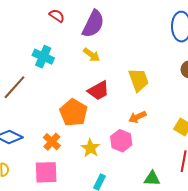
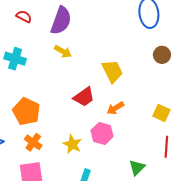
red trapezoid: (98, 91) -> (84, 97), moved
orange pentagon: (73, 112) -> (26, 111), moved
green triangle: (152, 179) -> (137, 168), turned -42

